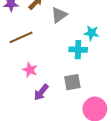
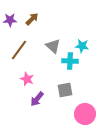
gray triangle: (59, 15) -> (53, 46), moved, turned -42
brown line: (21, 37) -> (19, 50), turned -30

